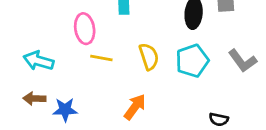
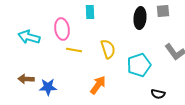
cyan arrow: (39, 61) -> (29, 37), moved
cyan pentagon: (192, 61) -> (139, 65), moved

